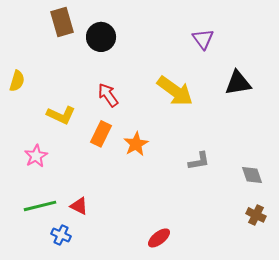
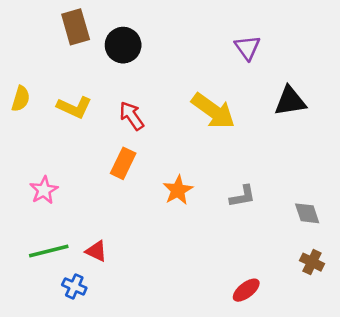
yellow L-shape: (61, 115) -> (74, 107), moved
orange star: (136, 144) -> (178, 190), moved
red ellipse: (159, 238) -> (246, 290), moved

